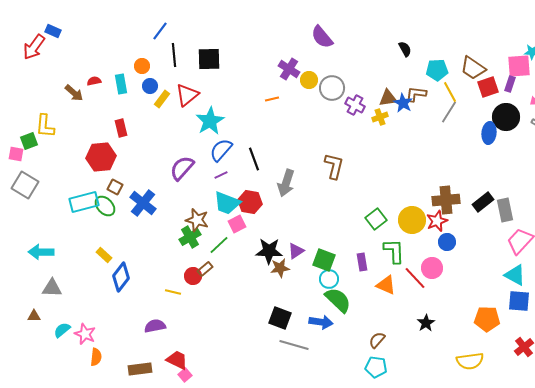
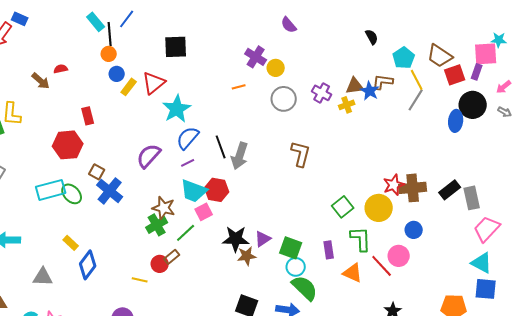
purple semicircle: (322, 37) -> (289, 25), size x0.7
black line: (174, 55) -> (110, 34), moved
cyan pentagon: (437, 70) -> (404, 58), turned -30
cyan rectangle: (121, 84) -> (96, 22), moved, turned -30
gray circle: (332, 88) -> (284, 99), moved
gray arrow: (286, 183) -> (240, 156), moved
brown square: (115, 187) -> (97, 172), moved
red star: (437, 221) -> (394, 185), moved
gray triangle: (52, 288) -> (43, 277), moved

